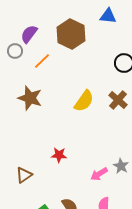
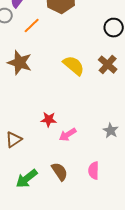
yellow semicircle: (84, 101) -> (74, 66), turned -85
pink arrow: (99, 174) -> (68, 135), moved

